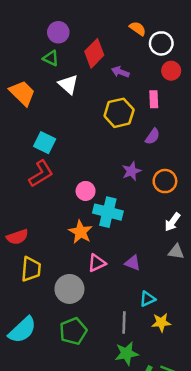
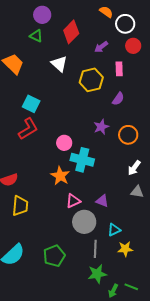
purple arrow: (120, 72) -> (101, 47), moved, turned -56
white triangle: (68, 84) -> (59, 64), moved
gray circle: (69, 289) -> (84, 222), moved

